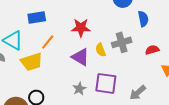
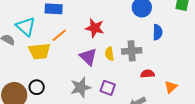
red semicircle: (152, 50) -> (147, 74), moved
purple square: (106, 83) -> (108, 88), size x0.7
gray star: (79, 89) -> (81, 87), size x1.5

